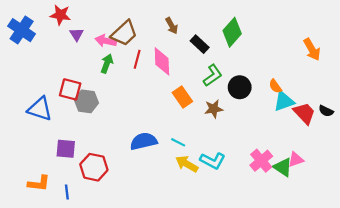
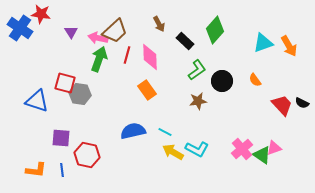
red star: (60, 15) -> (41, 14), moved
green arrow: (107, 64) -> (99, 59), size x1.4
orange rectangle: (182, 97) -> (147, 90), moved
cyan triangle: (284, 101) -> (263, 43), moved
blue line: (67, 192) -> (62, 170), moved

